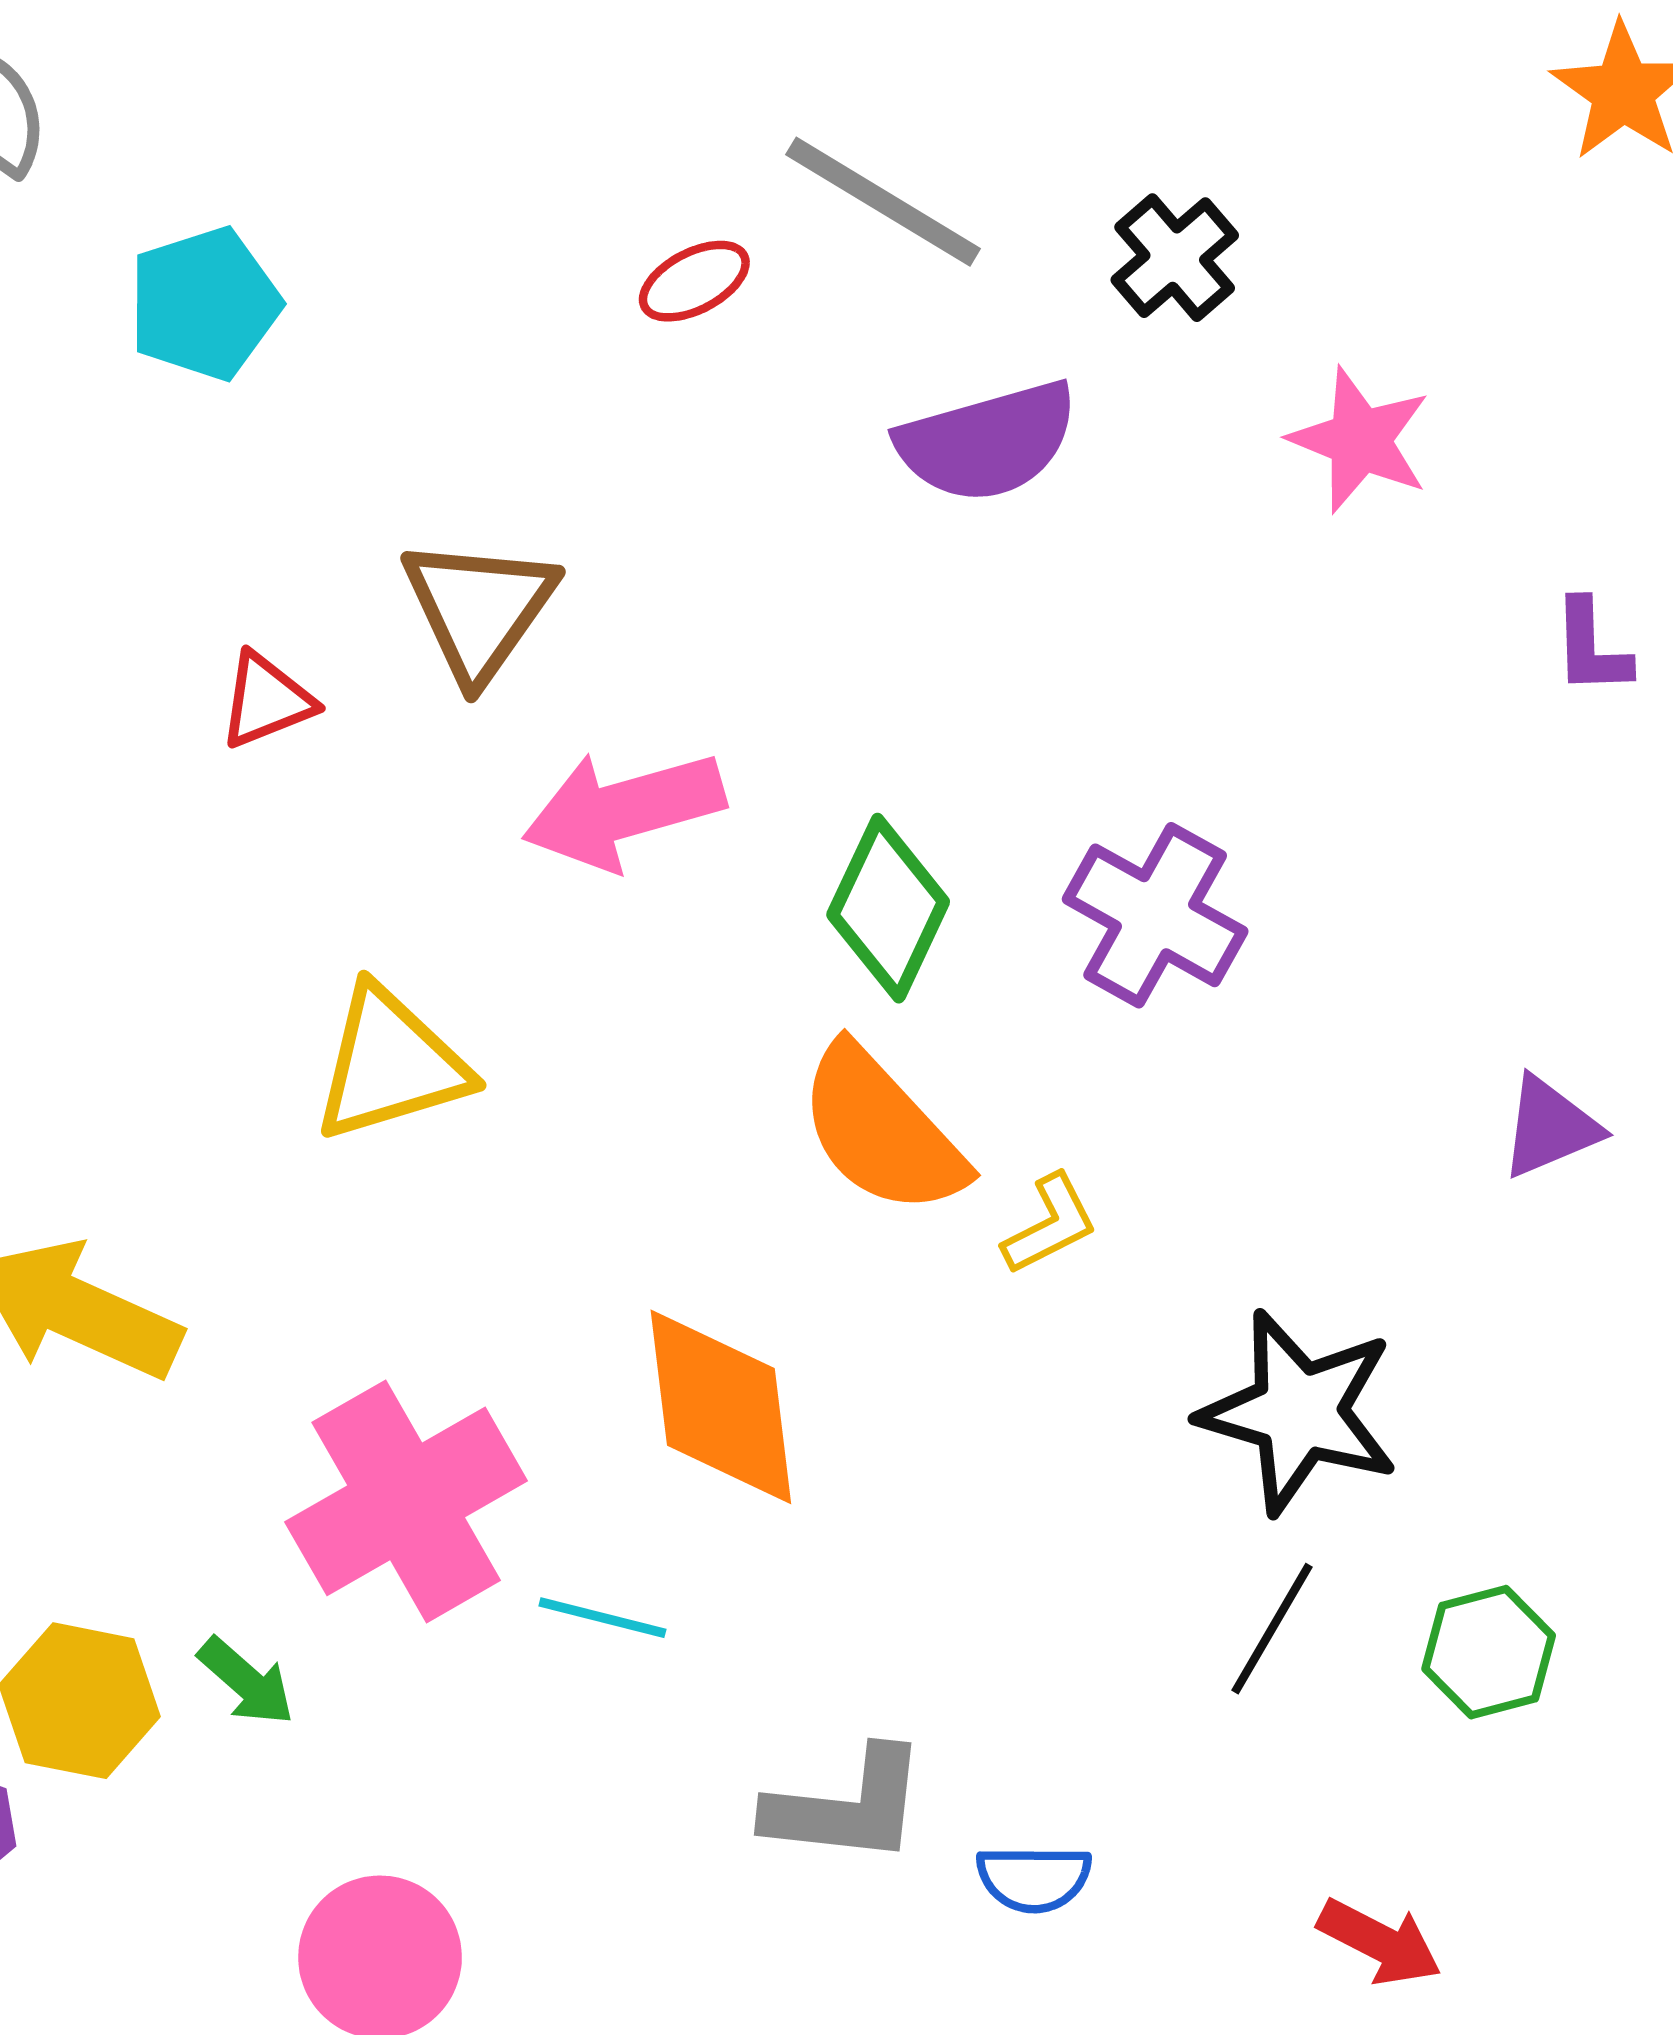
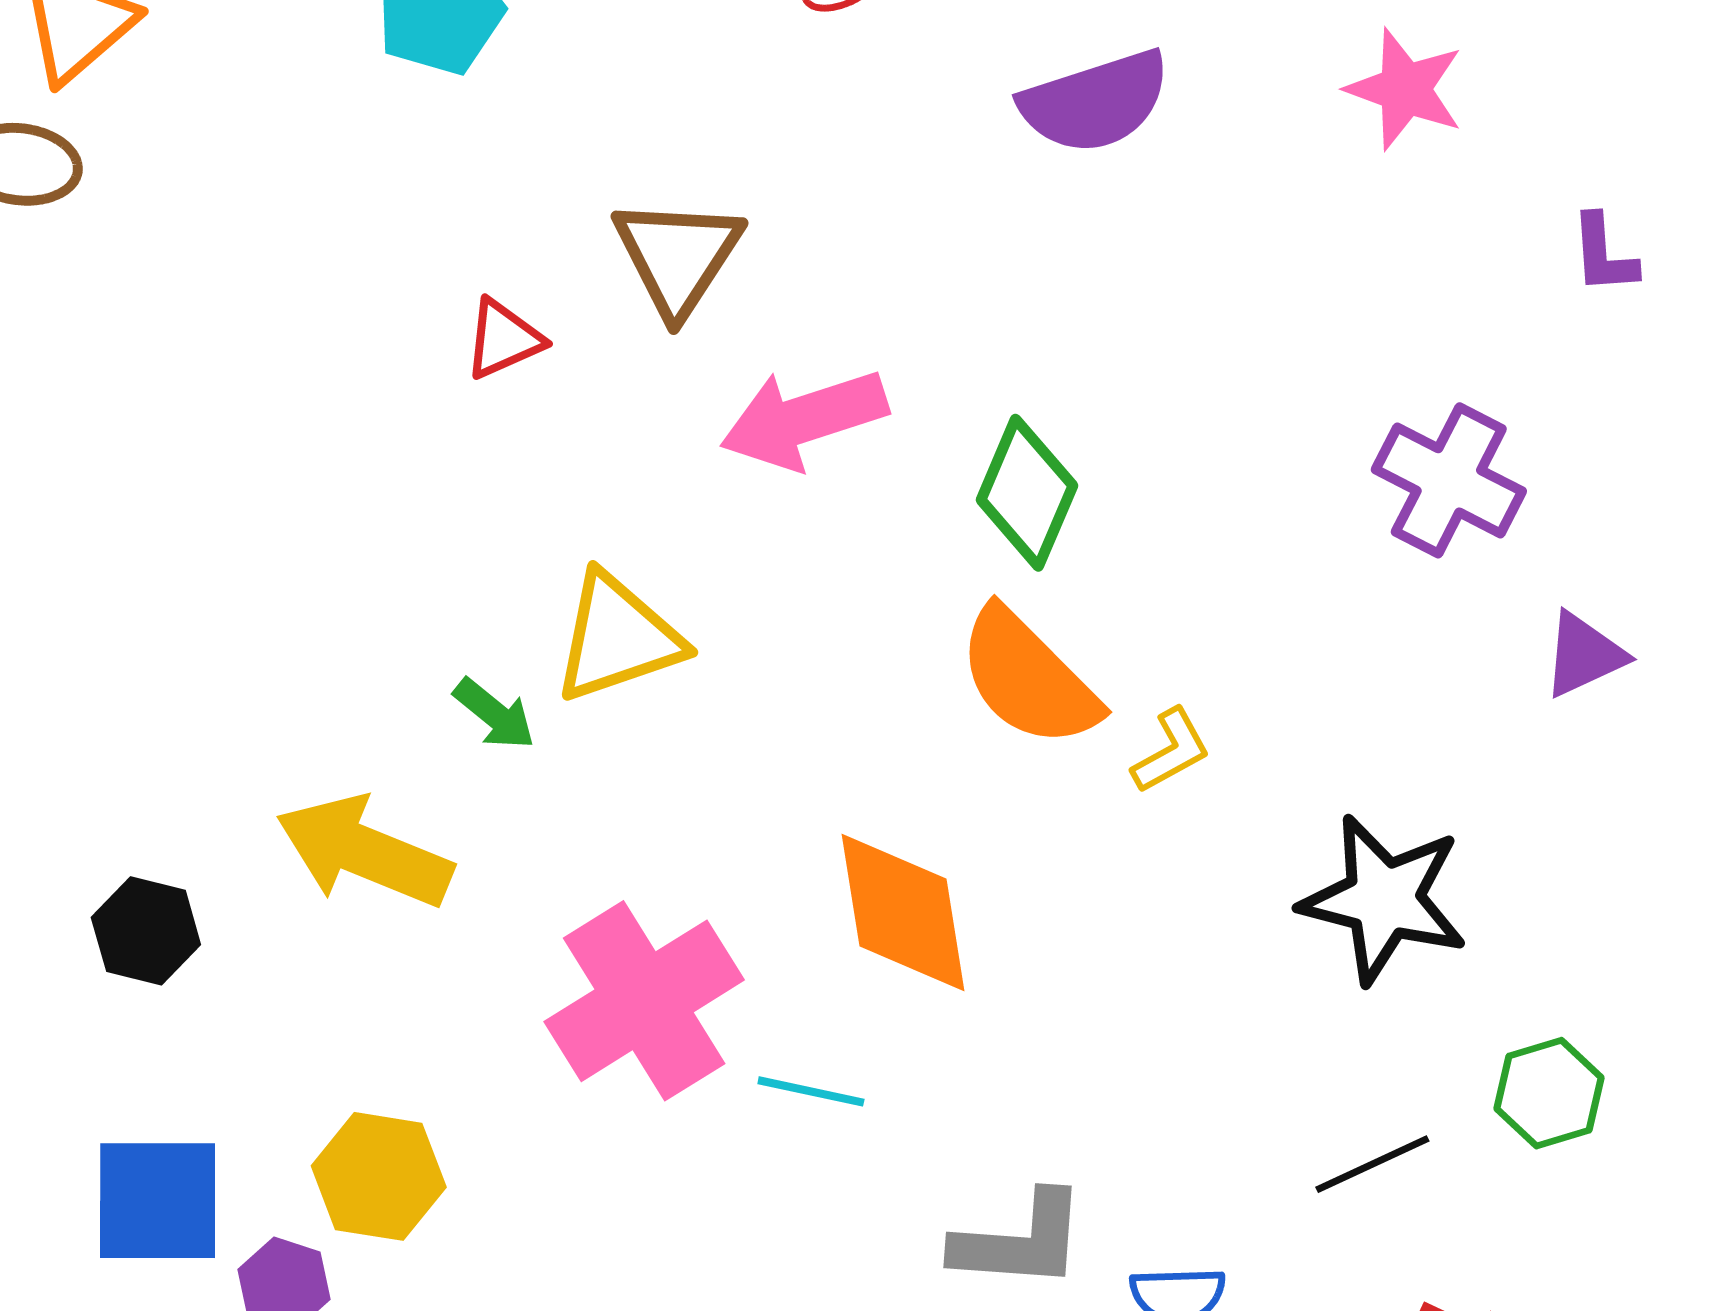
purple cross: (1155, 915) -> (1449, 480), moved
black line: (1272, 1629) -> (1372, 1164), moved, turned 37
green arrow: (246, 1682) -> (494, 714), moved

